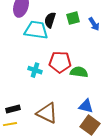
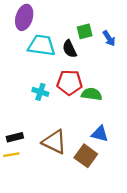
black semicircle: (50, 20) -> (70, 49), moved, turned -42
brown square: (90, 125) -> (86, 156), moved

